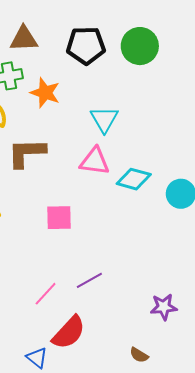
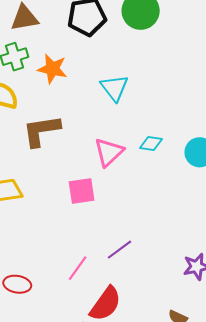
pink triangle: (95, 161) -> (109, 152), moved, turned -44
cyan diamond: (134, 179) -> (151, 144), size x0.7

